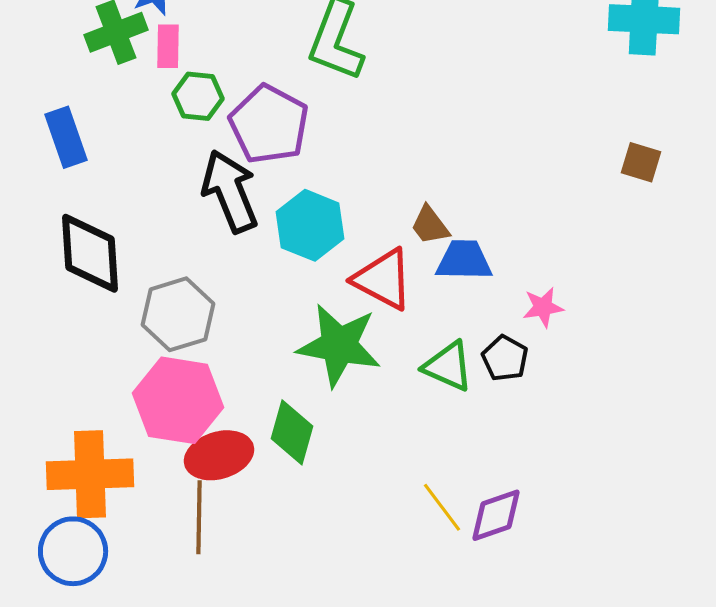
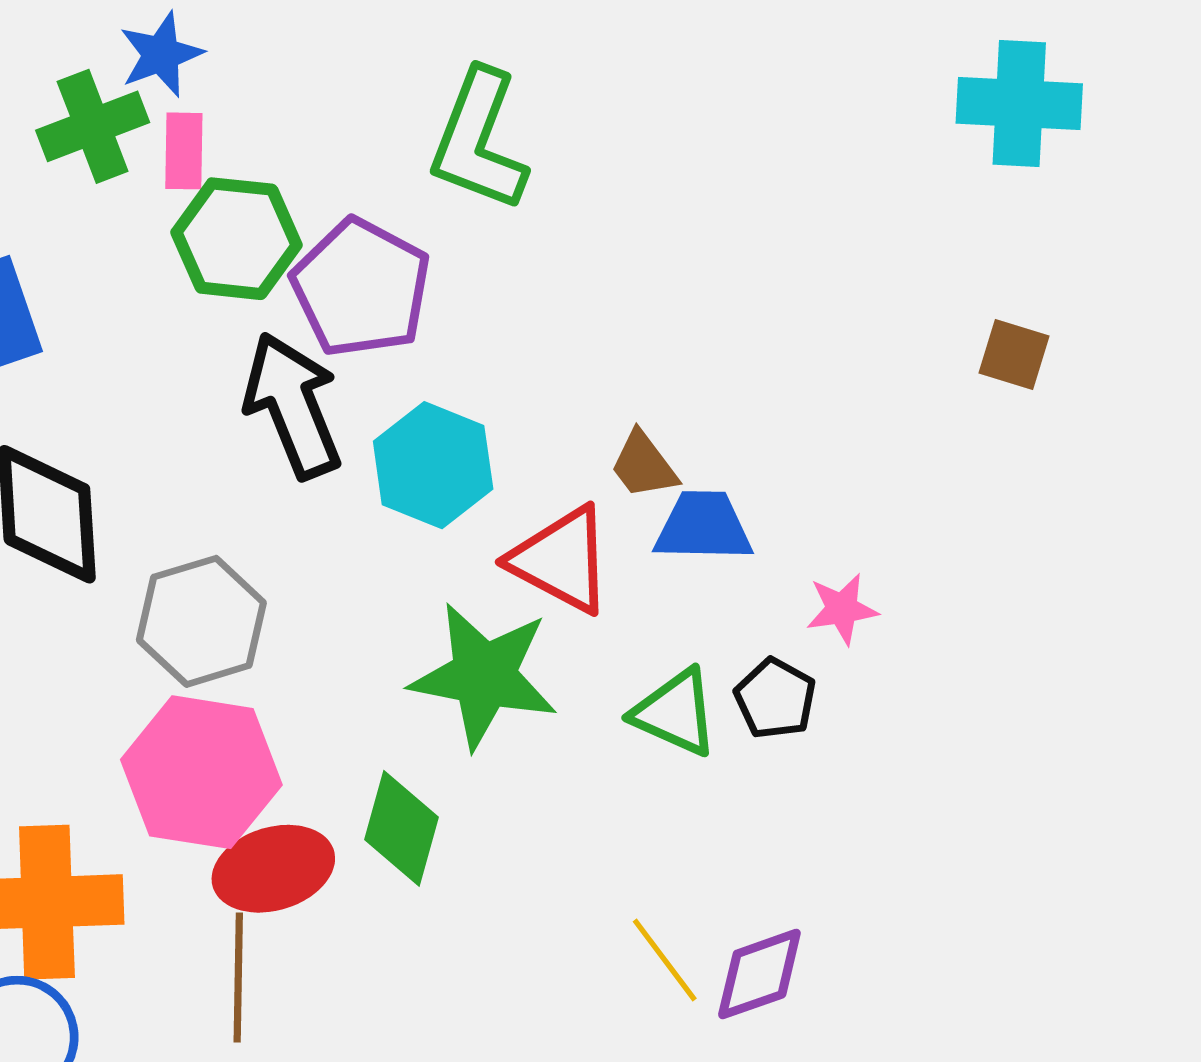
green hexagon: (198, 96) -> (236, 239), size x1.4

